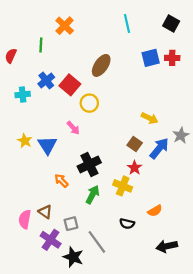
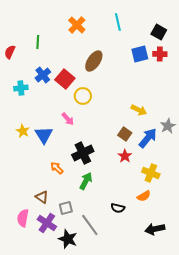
black square: (171, 23) -> (159, 32), moved
orange cross: (65, 26) -> (77, 25), moved
yellow cross: (123, 186) -> (151, 173), moved
pink semicircle: (25, 219) -> (23, 218), moved

